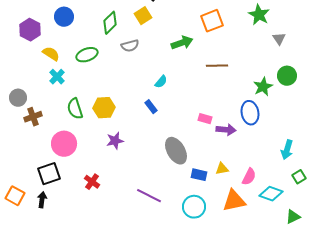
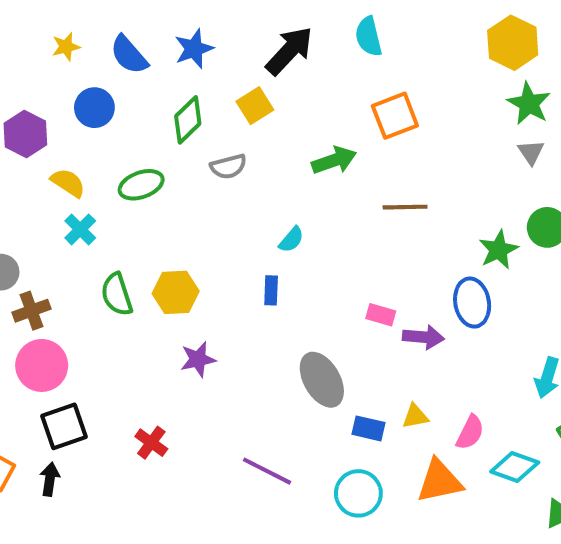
green star: (259, 15) -> (529, 104), moved
blue rectangle: (151, 107) -> (271, 290), turned 40
pink circle: (64, 144) -> (42, 365), moved

